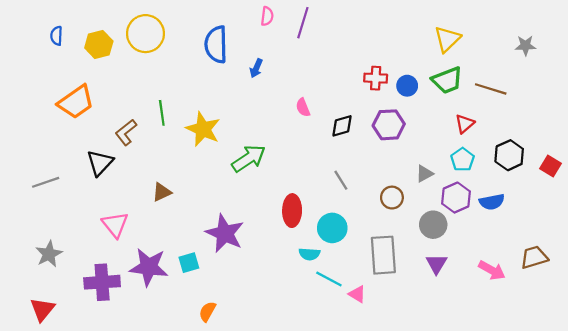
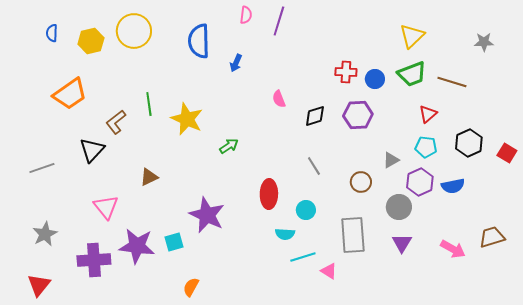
green arrow: (249, 158) -> (229, 146), size x0.6
cyan pentagon: (463, 160) -> (426, 147), turned -30
cyan circle: (332, 228) -> (306, 210), size x0.7
cyan line: (329, 279) -> (303, 257), turned -45

